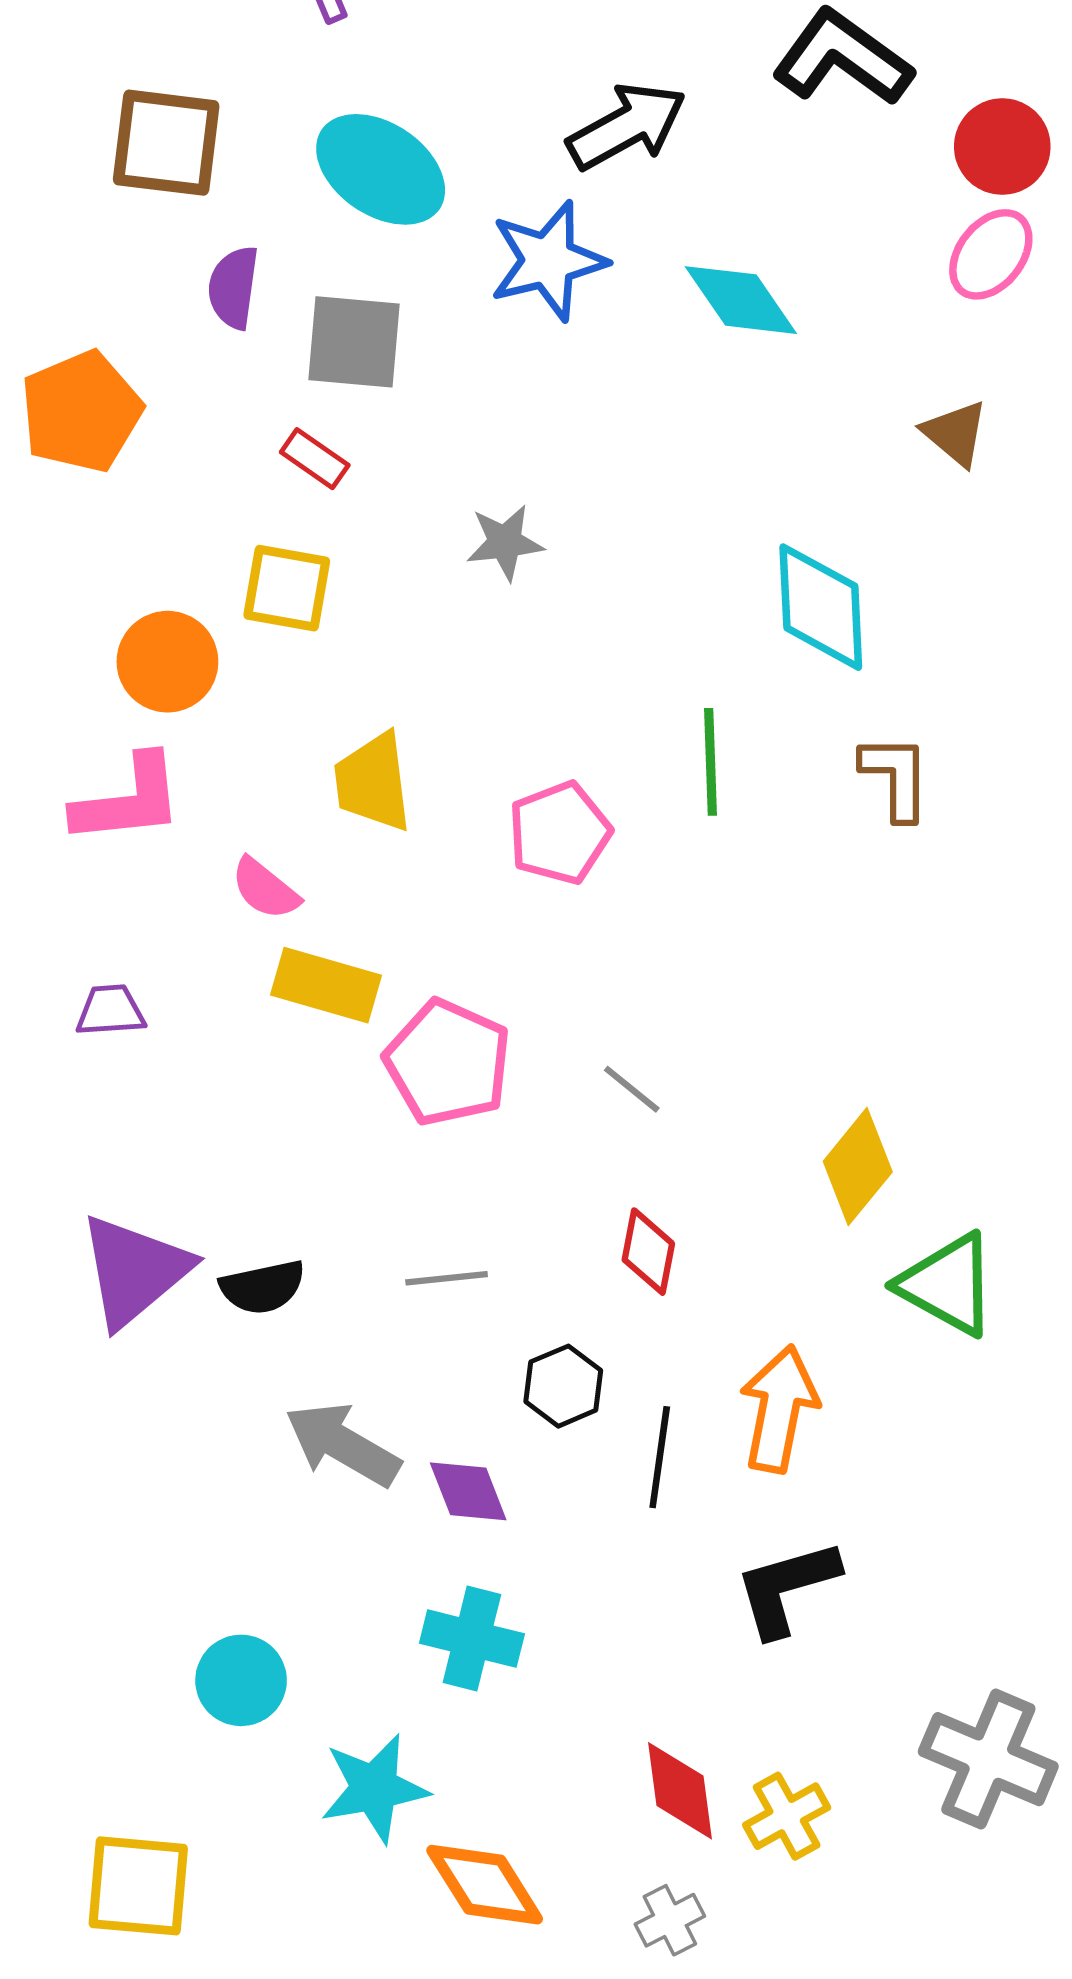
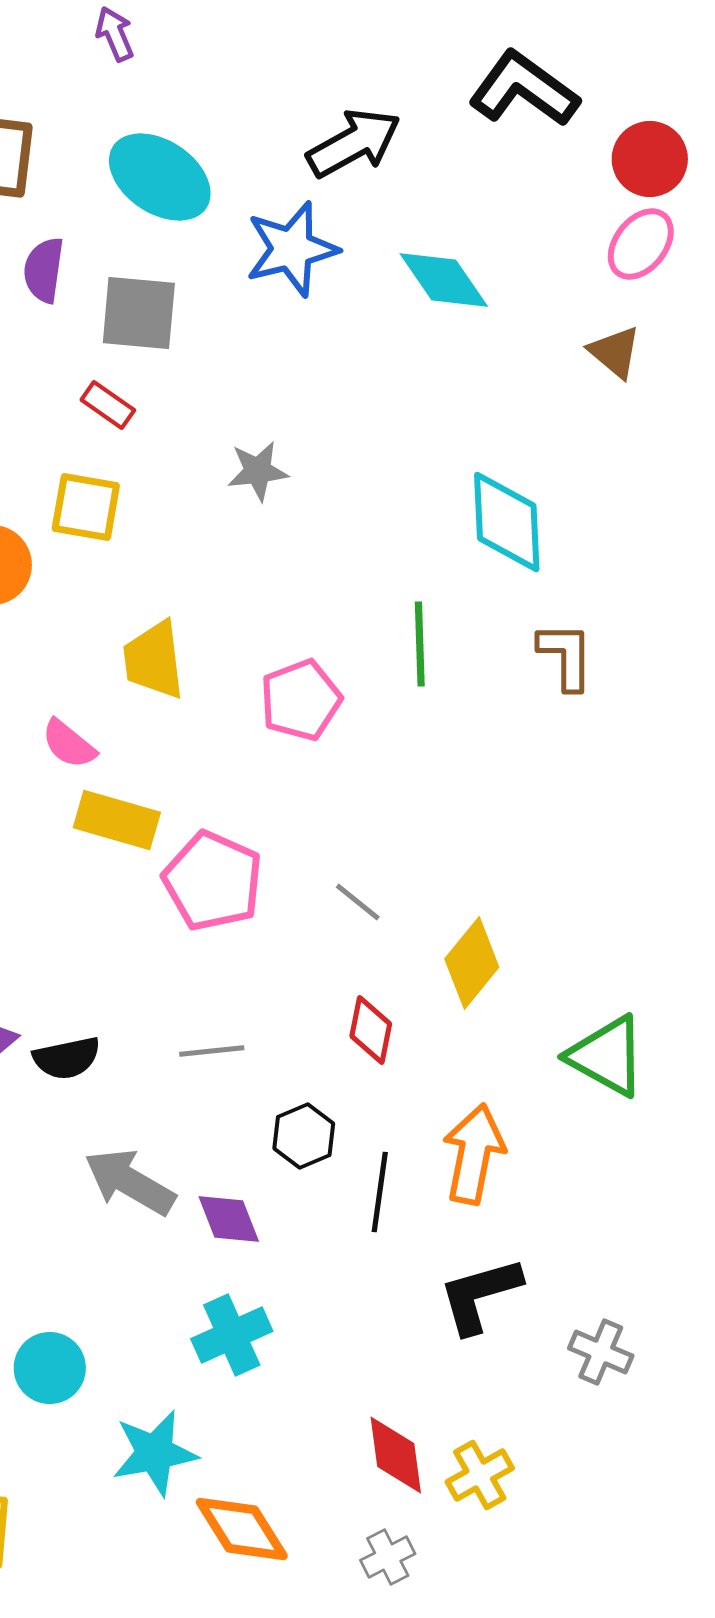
brown triangle: (955, 433) -> (615, 352), moved
yellow diamond: (858, 1167) -> (472, 963), moved
cyan cross: (472, 1639) -> (232, 1335), turned -38
gray cross: (988, 1759) -> (601, 1352), moved, size x0.6

